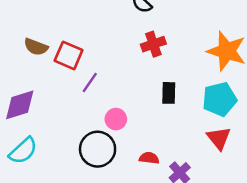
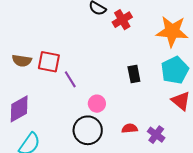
red cross: (153, 44) -> (122, 20), moved
purple line: (90, 83) -> (70, 79), turned -54

